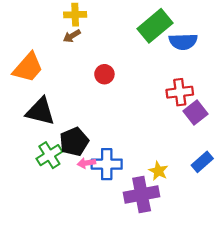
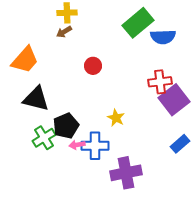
purple square: (196, 112) -> (174, 100), size x1.4
yellow star: (158, 171) -> (116, 118), moved

